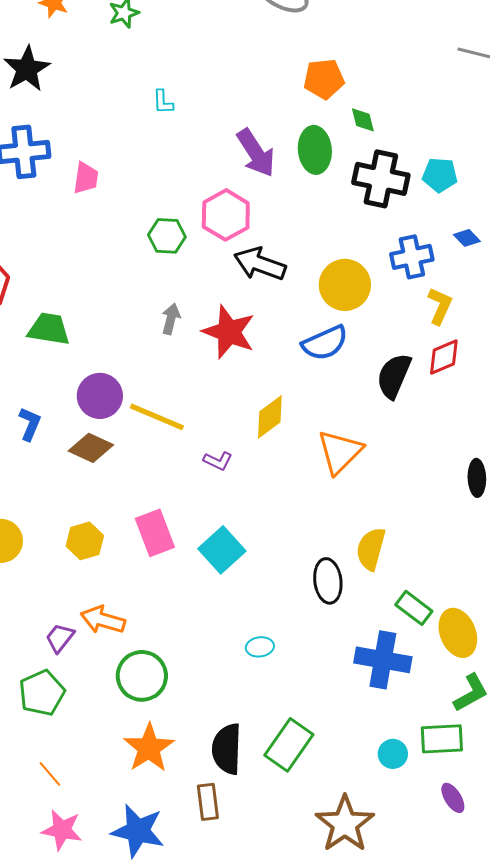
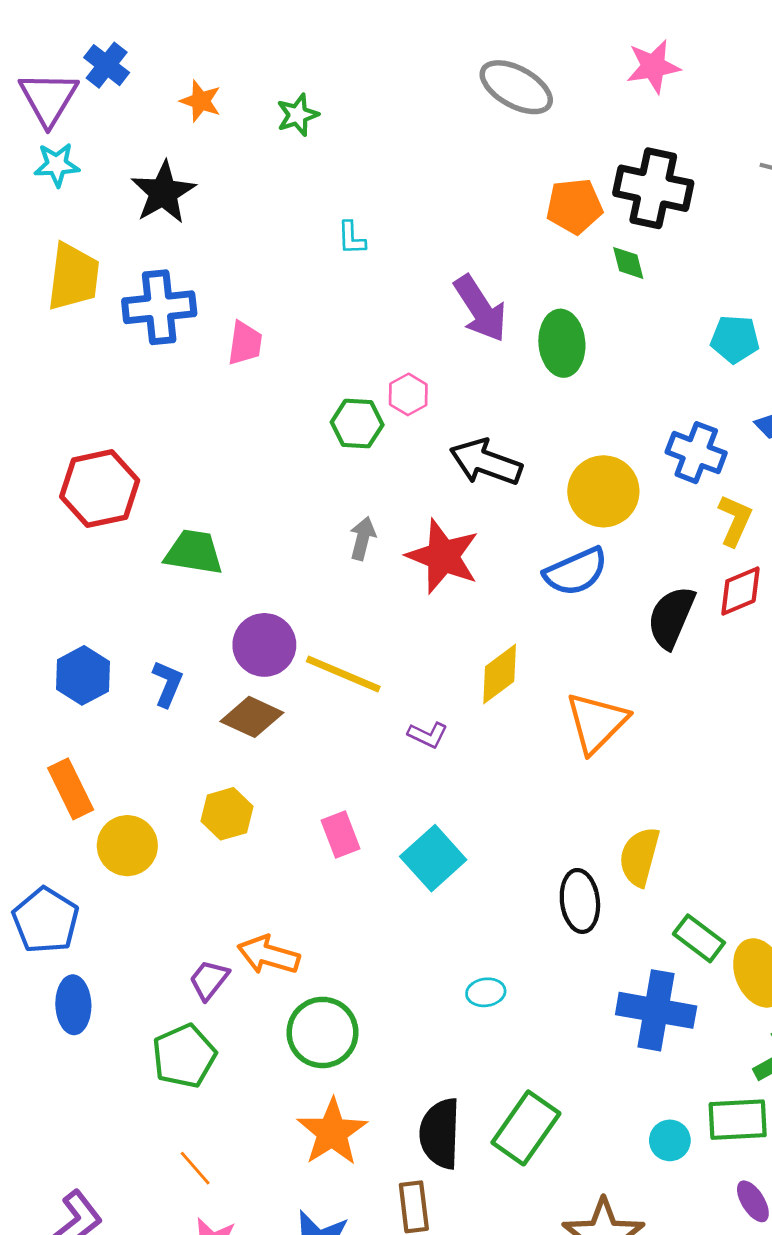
green ellipse: (315, 150) -> (562, 343), moved
black cross: (381, 179) -> (653, 188), moved
pink hexagon: (226, 215) -> (408, 394), moved, size x0.6
blue cross: (412, 257) -> (696, 453), turned 33
pink rectangle: (155, 533) -> (340, 835), size x0.7
yellow hexagon: (85, 541) -> (227, 814), moved

